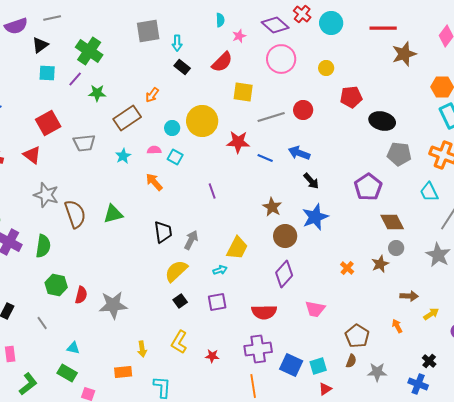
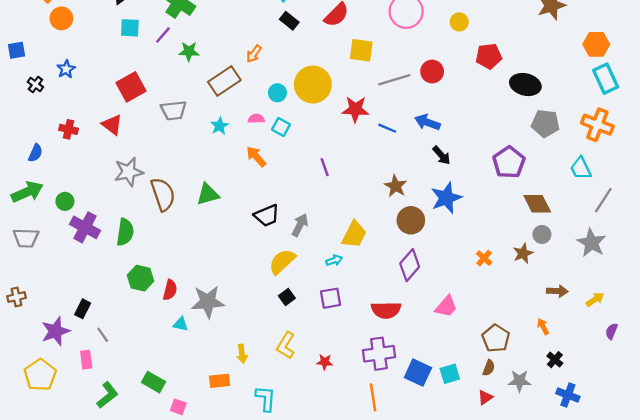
gray star: (46, 195) -> (129, 172), turned -30
black trapezoid: (163, 232) -> (267, 216), turned 75
pink trapezoid: (315, 309) -> (446, 306), turned -60
yellow arrow: (431, 314) -> (595, 299), moved
gray line: (42, 323) -> (103, 335), moved
cyan triangle: (73, 348) -> (181, 324), moved
black cross: (429, 361) -> (555, 360), moved
red triangle: (325, 389) -> (485, 397), moved

